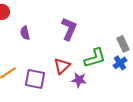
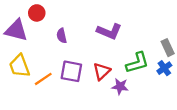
purple L-shape: (69, 29) -> (109, 31), turned 90
purple square: (35, 79) -> (71, 71), moved

